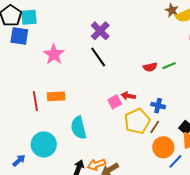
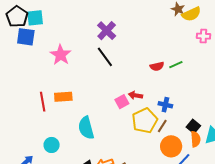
cyan circle: (44, 144) -> (52, 145), size x0.6

